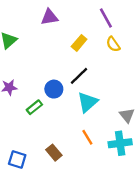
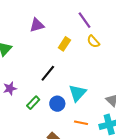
black line: (79, 76) -> (48, 73), moved
blue circle: (54, 89) -> (57, 104), moved
orange line: (87, 137) -> (81, 123), turned -40

